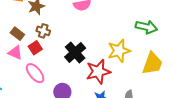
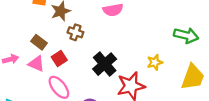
brown cross: (43, 31) -> (75, 32), moved
yellow star: (119, 51) -> (155, 62), size x0.6

